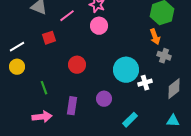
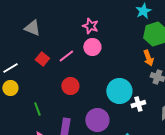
pink line: (67, 16) -> (66, 56), moved
red square: (49, 38) -> (42, 59), turned -32
purple circle: (104, 99) -> (97, 120), size x1.5

